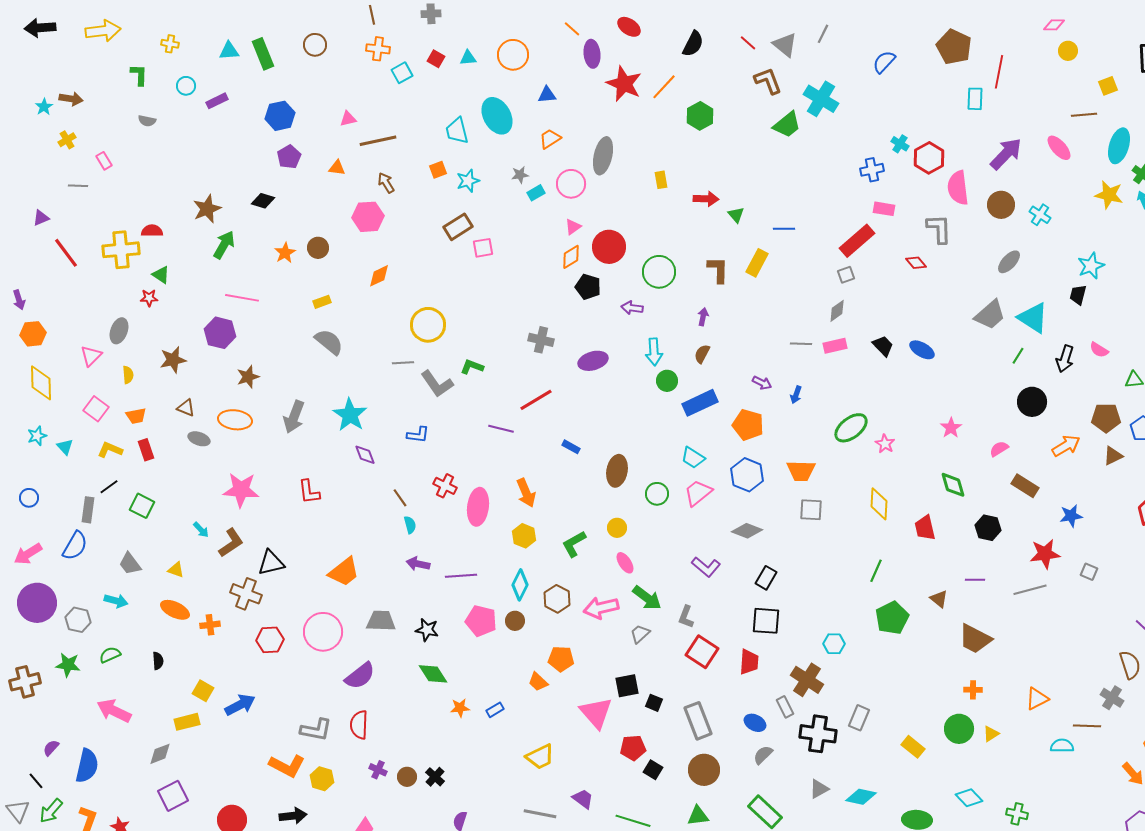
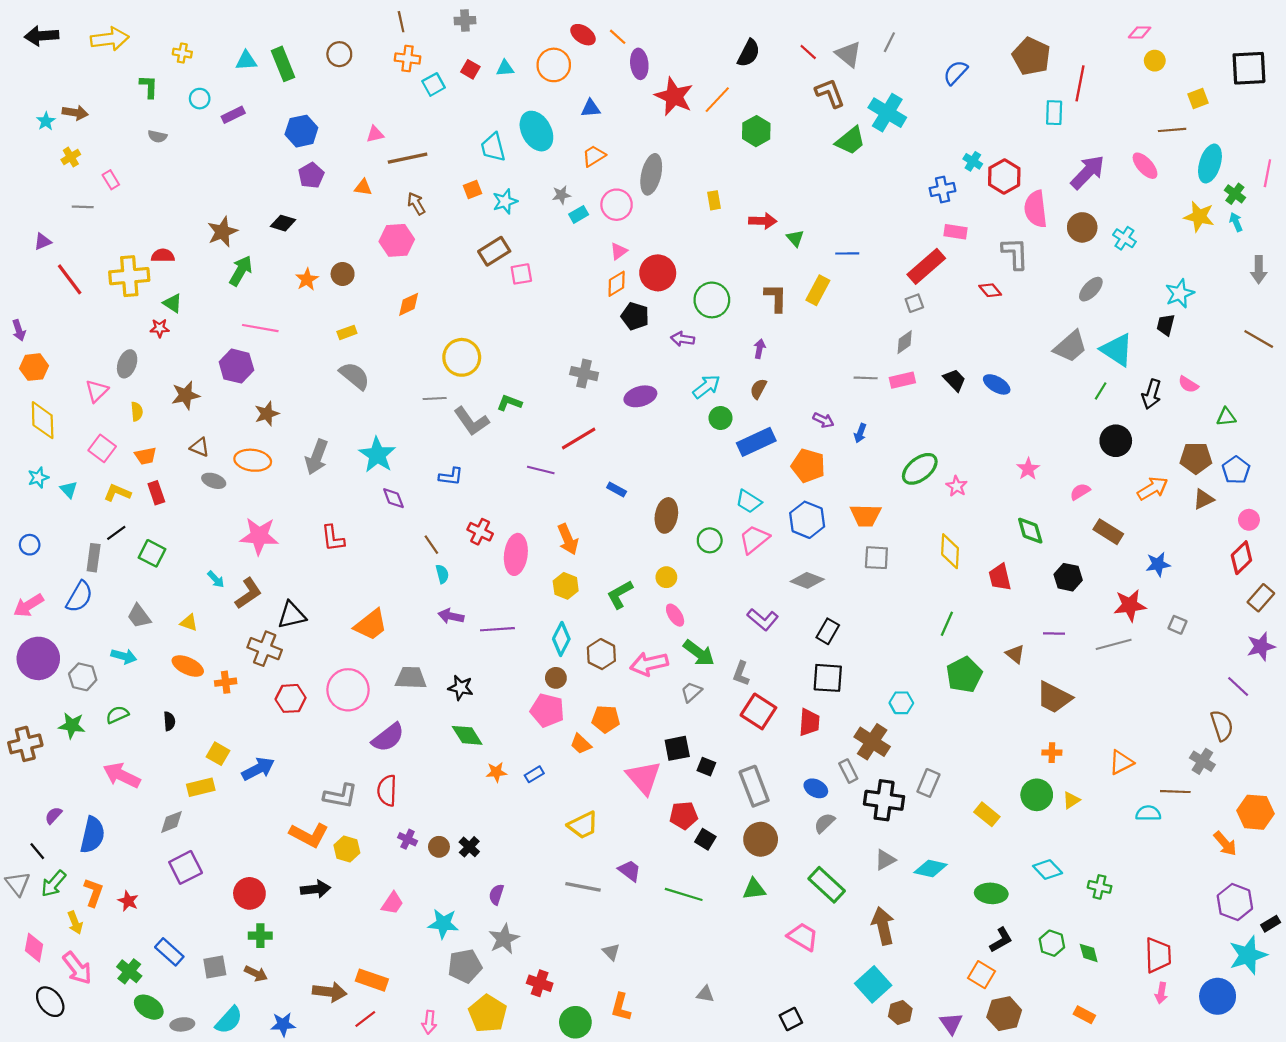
red ellipse: (629, 27) -> (583, 35), moved
cyan arrow: (654, 352) -> (706, 387), turned -124
pink pentagon: (481, 621) -> (547, 710), moved

